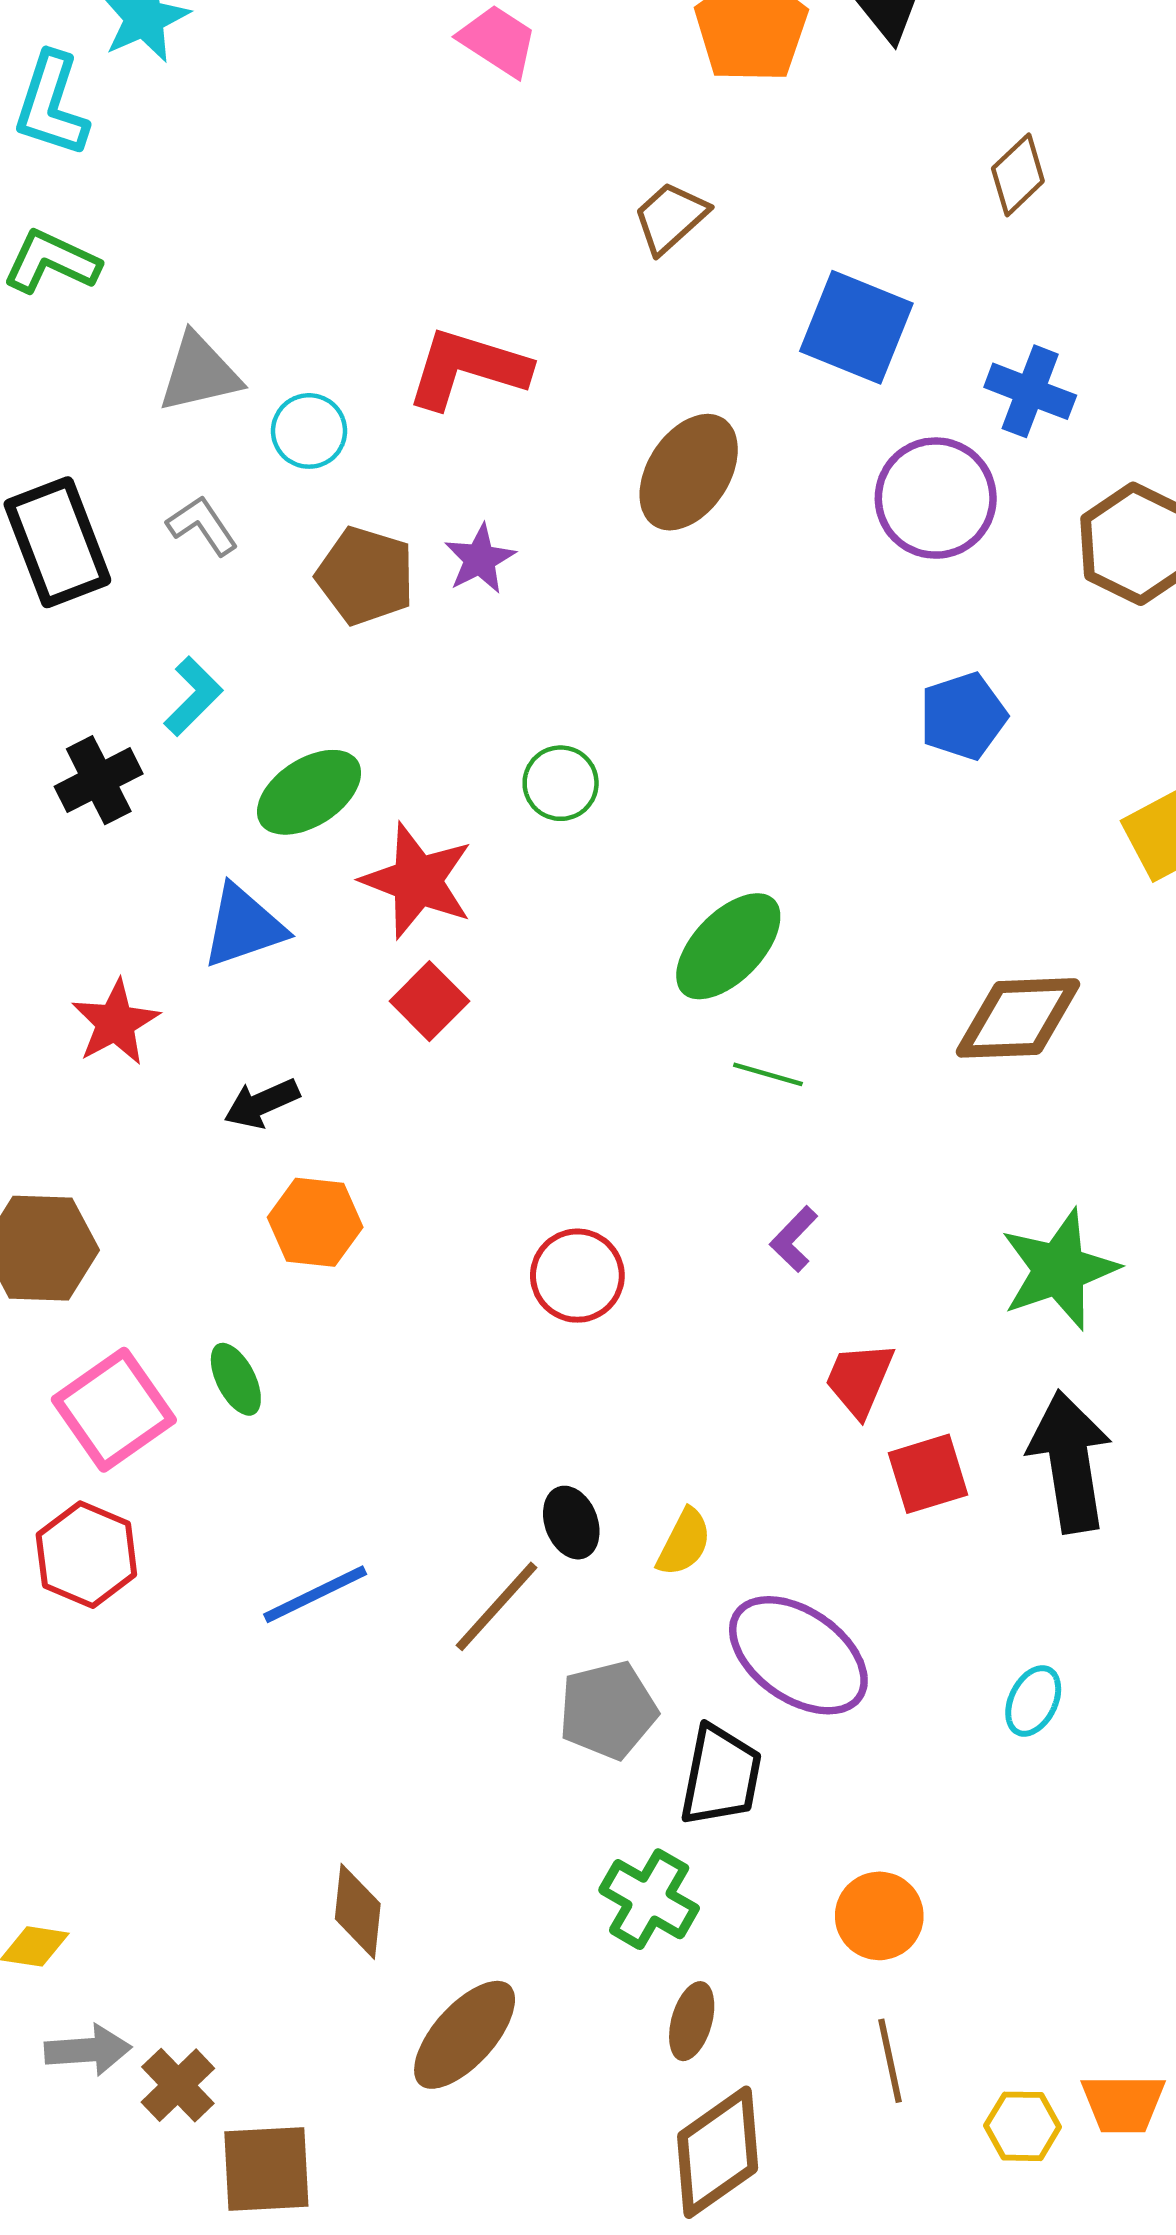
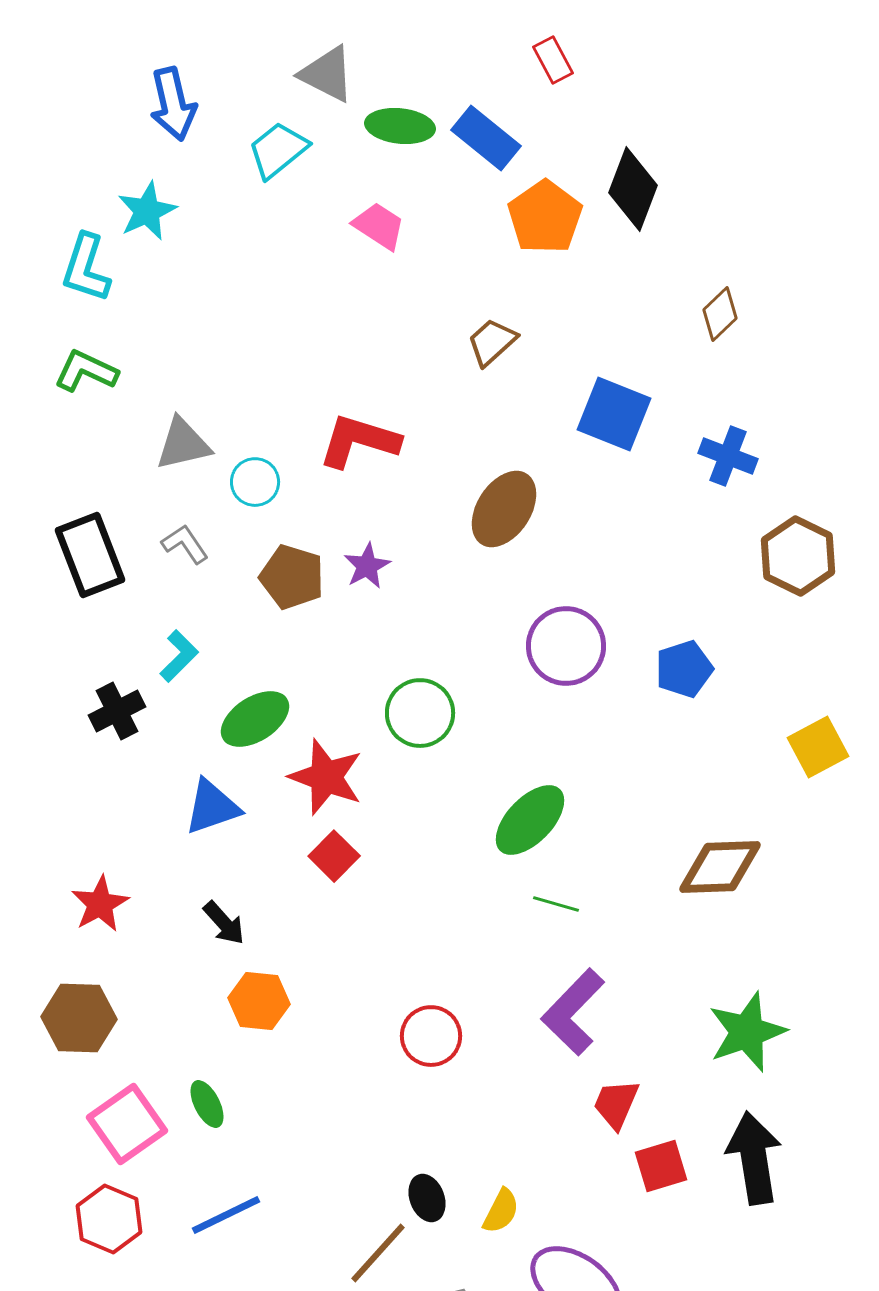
purple circle: (936, 498) -> (566, 646), moved
green circle: (561, 783) -> (420, 713), size x1.4
red star: (115, 1023) -> (100, 904), moved
black arrow: (262, 1103) -> (224, 923), turned -108
purple L-shape: (794, 1239) -> (573, 1012), size x2.0
blue line: (315, 1594) -> (226, 1215), moved

